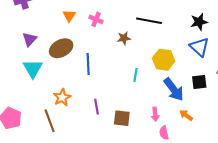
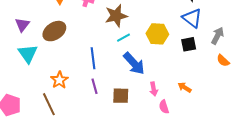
brown star: (124, 38) -> (116, 16), size x1.6
blue line: (88, 64) -> (93, 58), moved
cyan line: (136, 75) -> (124, 38), moved, turned 56
black square: (199, 82) -> (189, 44), moved
blue arrow: (174, 89) -> (134, 63), moved

